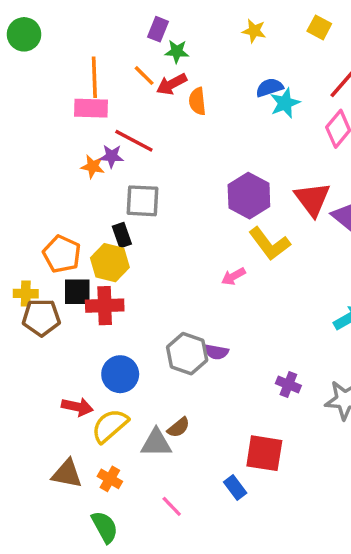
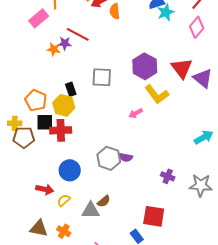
pink rectangle: (91, 108) -> (39, 18), moved, turned -42
gray square: (142, 201) -> (102, 77), moved
yellow semicircle: (110, 426) -> (64, 200), size x0.6

